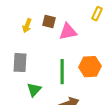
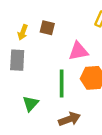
pink triangle: (68, 32) -> (78, 51), moved
gray rectangle: (20, 63) -> (17, 60), moved

